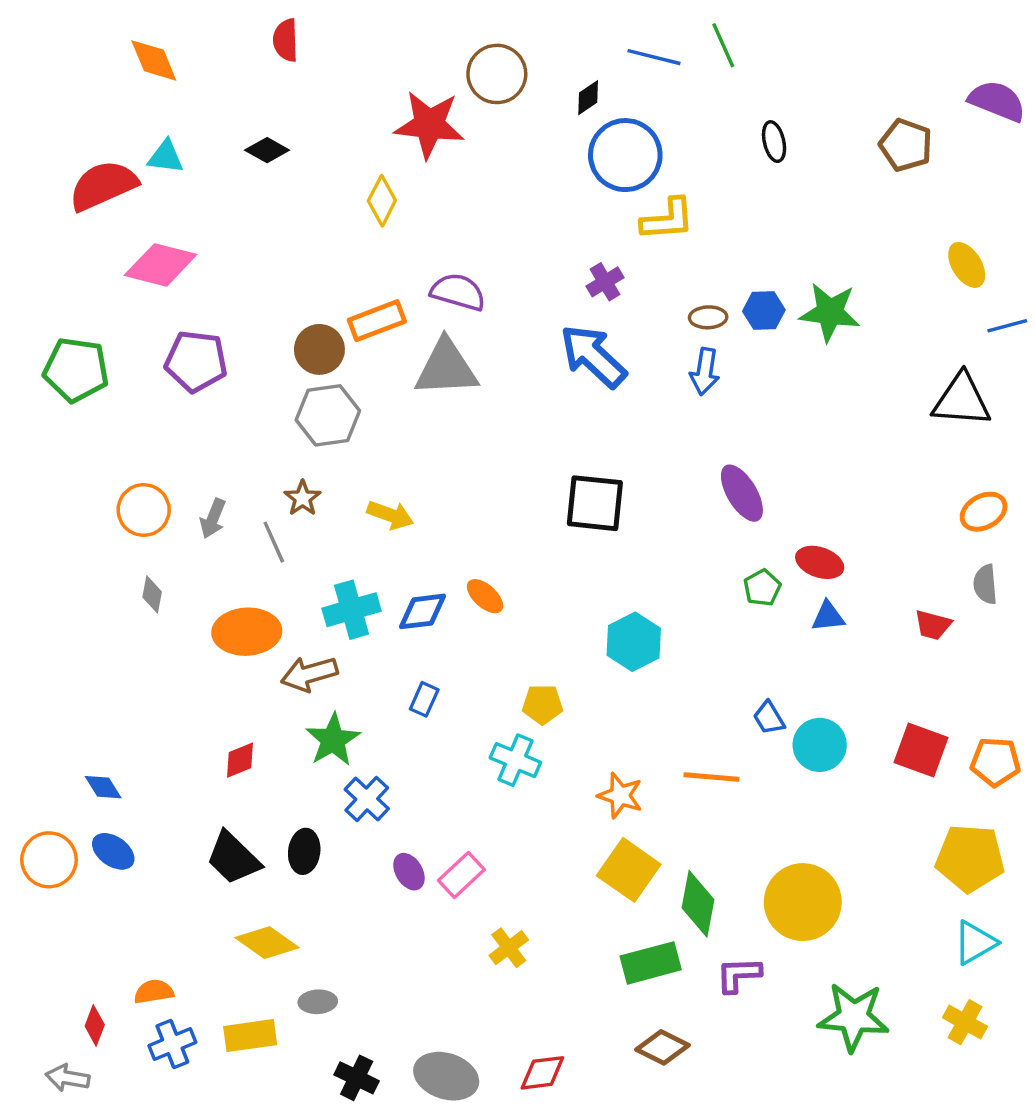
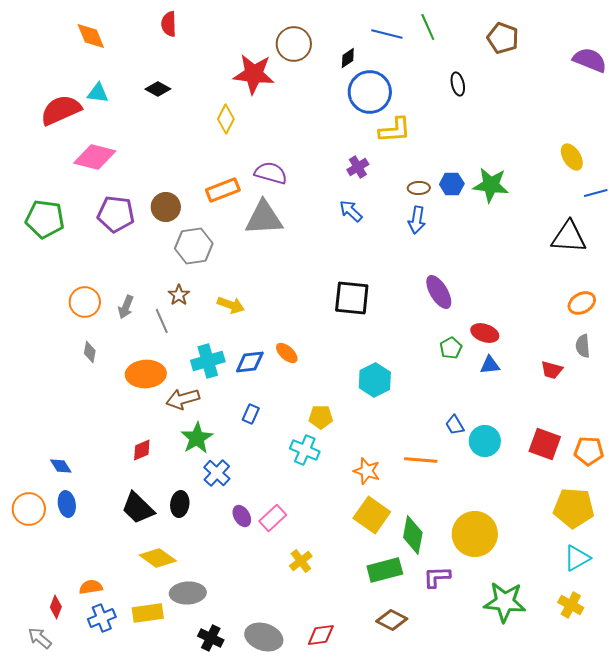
brown pentagon: (906, 145) -> (503, 38), moved
brown circle: (319, 349) -> (166, 207), moved
blue arrow: (593, 356) -> (351, 211), size x0.6
blue ellipse: (113, 851) -> (67, 504), turned 45
gray ellipse: (318, 1002) -> (188, 593), size x1.6
gray arrow: (68, 1078) -> (40, 638), turned 30

